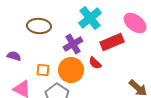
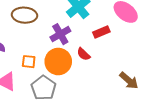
red rectangle: (112, 42) -> (101, 32), size x0.7

